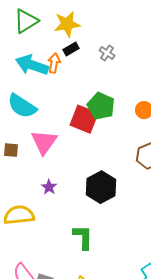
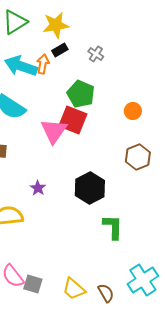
green pentagon: (101, 106) -> (81, 94), moved
pink triangle: (44, 142) -> (54, 131), moved
green L-shape: (83, 237) -> (113, 227), moved

